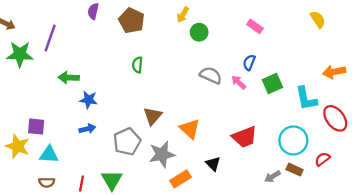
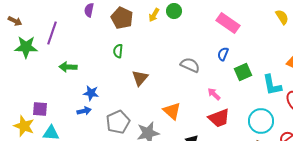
yellow arrow: (183, 15) -> (154, 15), moved
pink rectangle: (255, 26) -> (228, 23), size x1.6
green circle: (199, 32) -> (174, 11), moved
green semicircle: (137, 65) -> (118, 51), moved
pink arrow: (239, 82) -> (214, 94), moved
blue star: (89, 100) -> (91, 93), moved
brown triangle: (153, 116) -> (140, 78), moved

